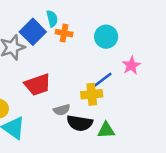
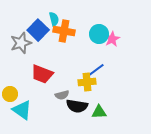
orange cross: (64, 33) -> (64, 31), size x1.5
pink star: (131, 65) -> (112, 39), moved
red trapezoid: (38, 85) -> (42, 74), turned 40

